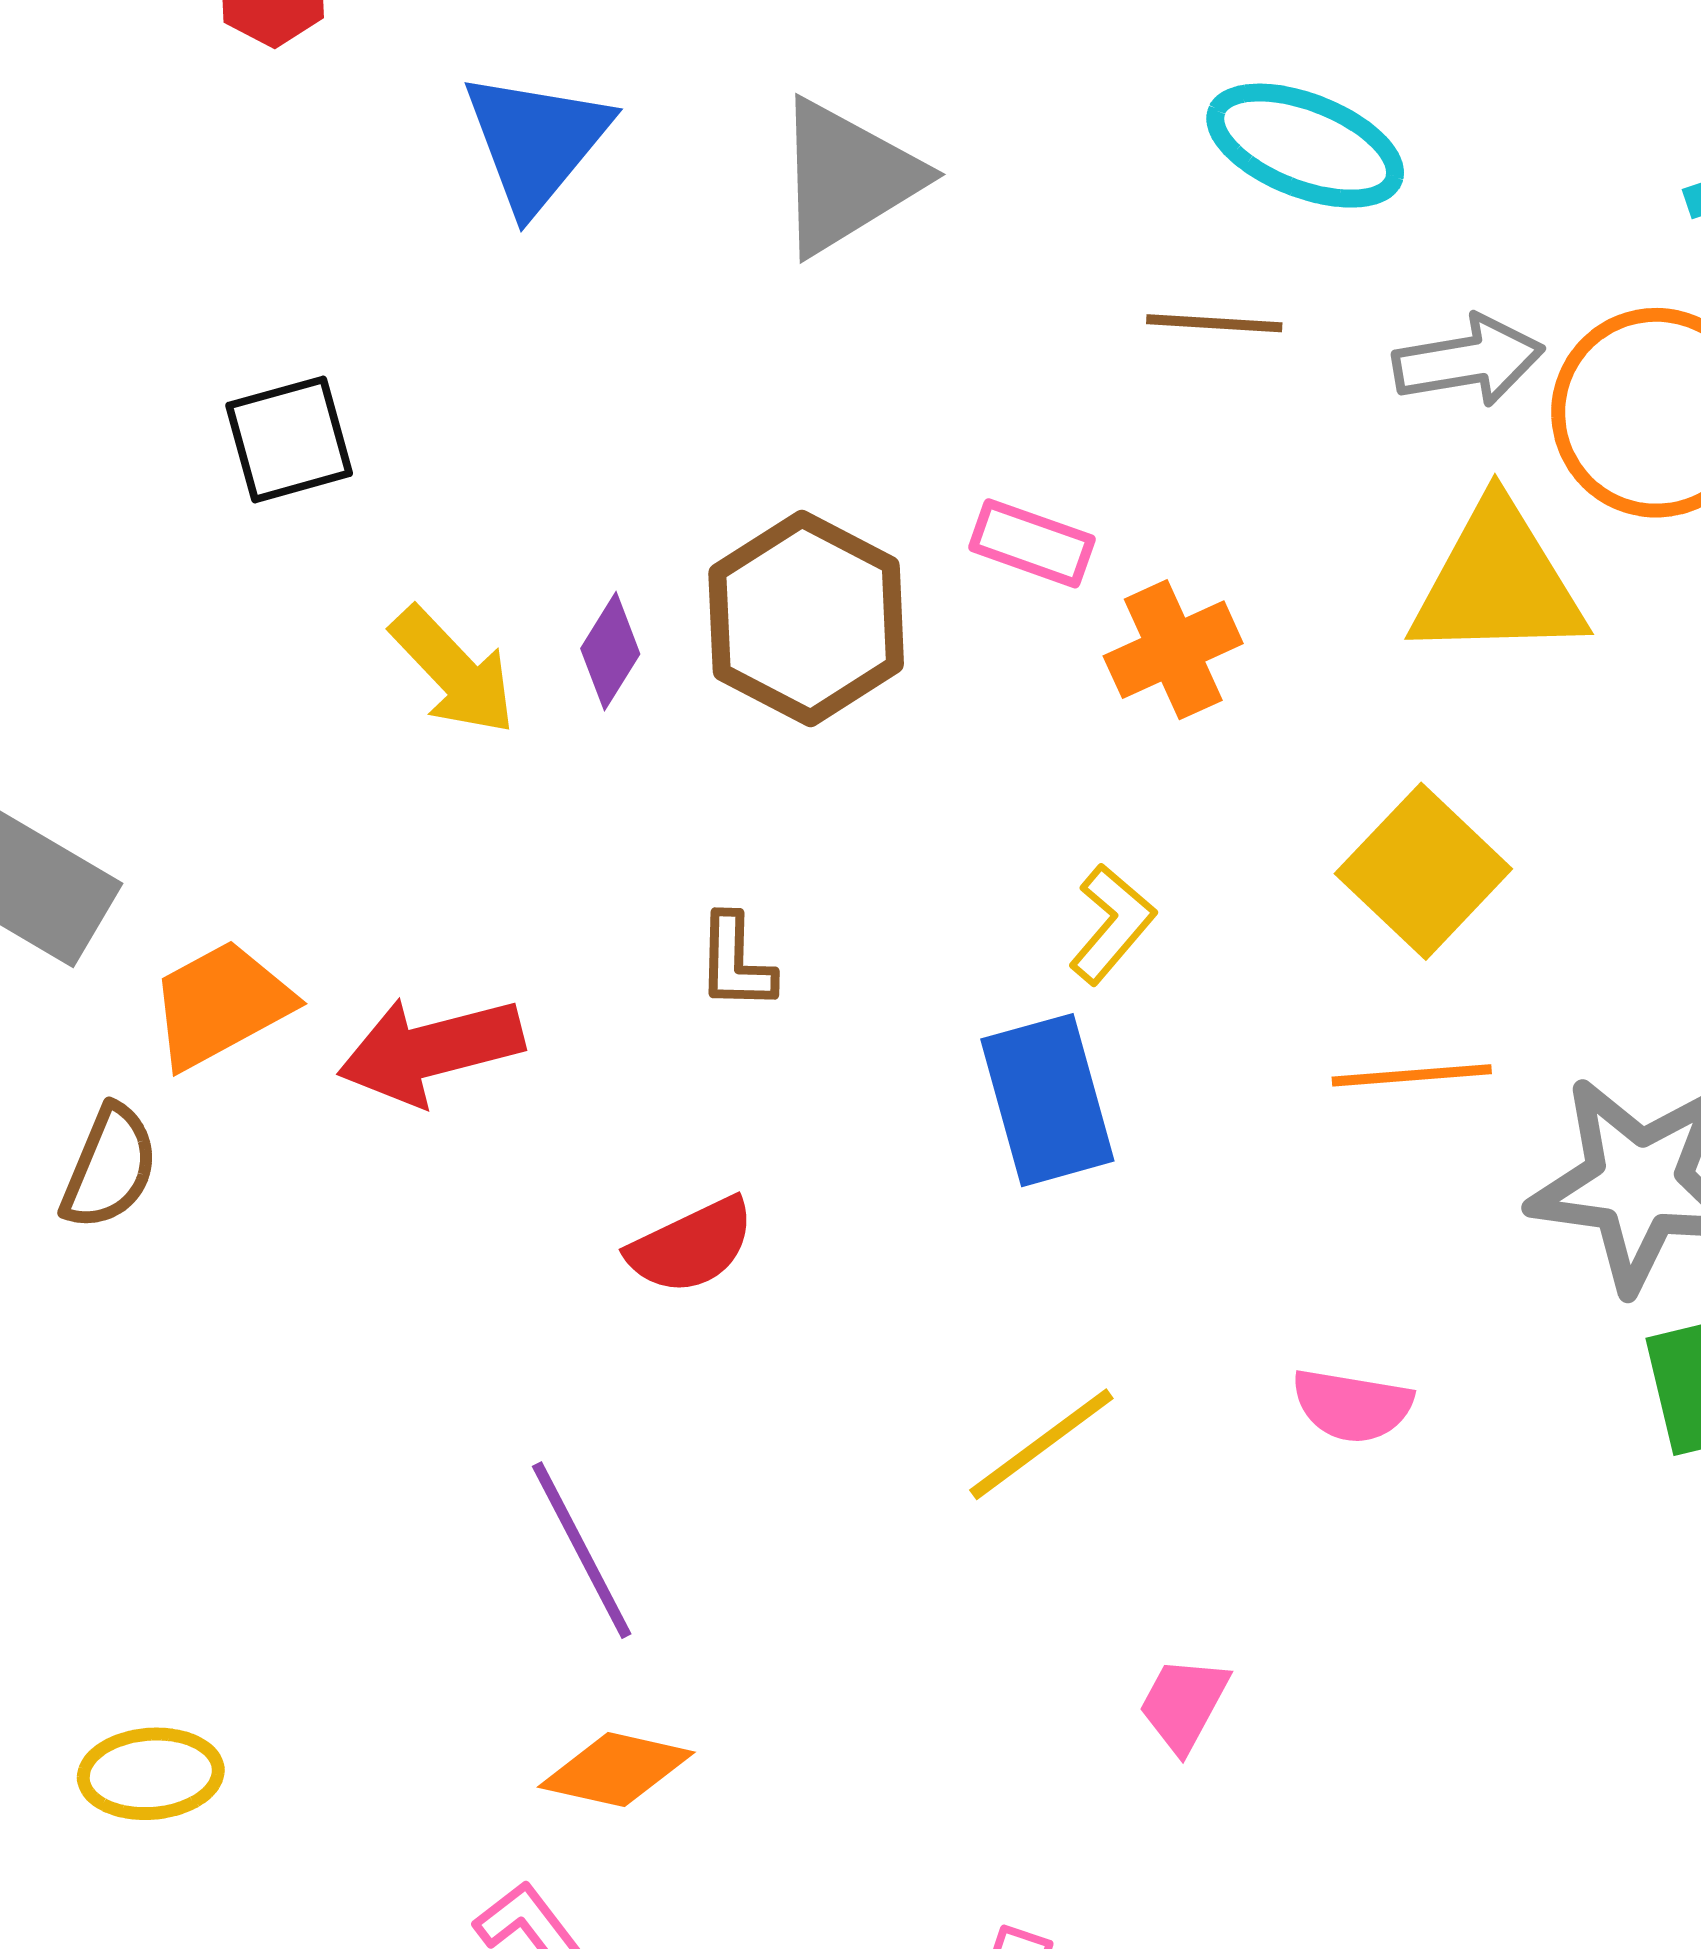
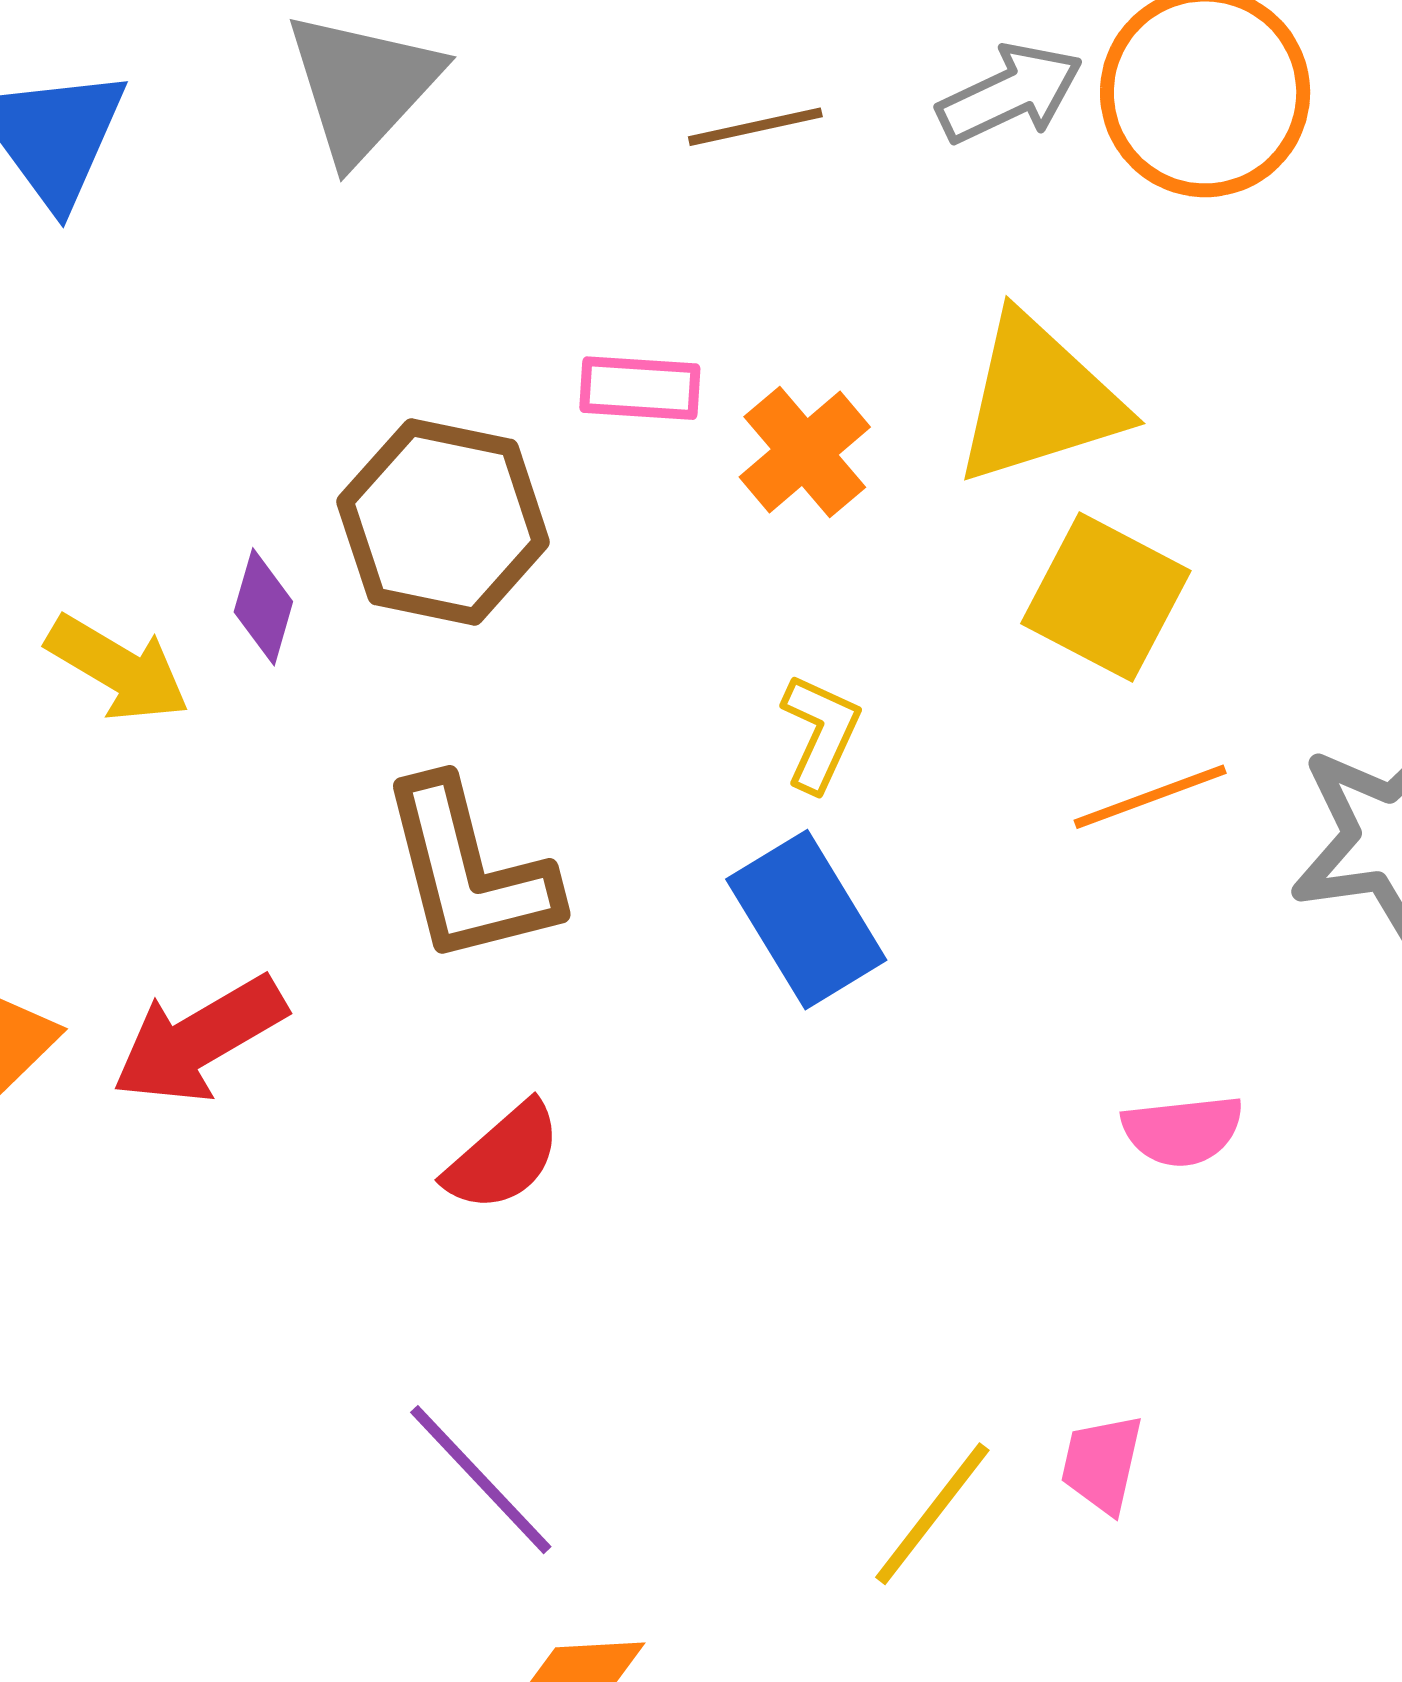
yellow triangle: (1498, 582) -> (1039, 400), moved
brown L-shape: (736, 962) -> (469, 872), size x2.0
yellow line: (1041, 1444) -> (932, 1514), moved

